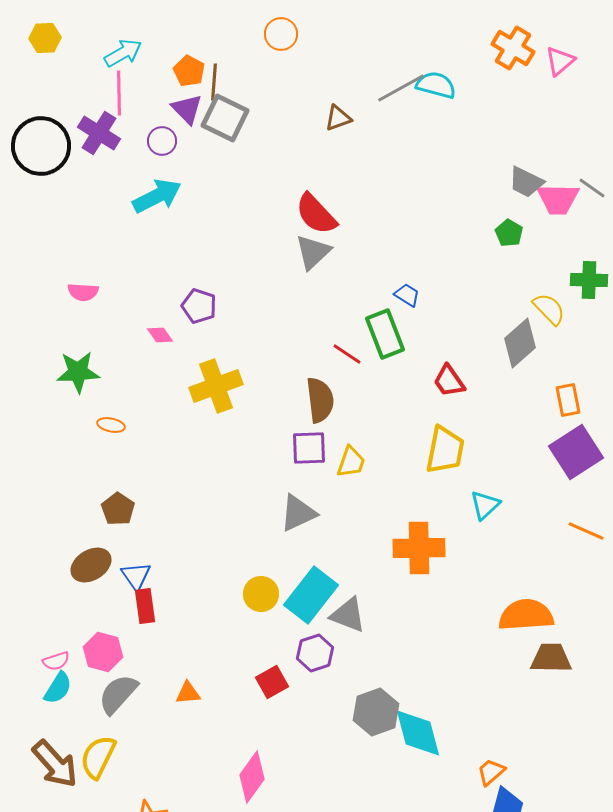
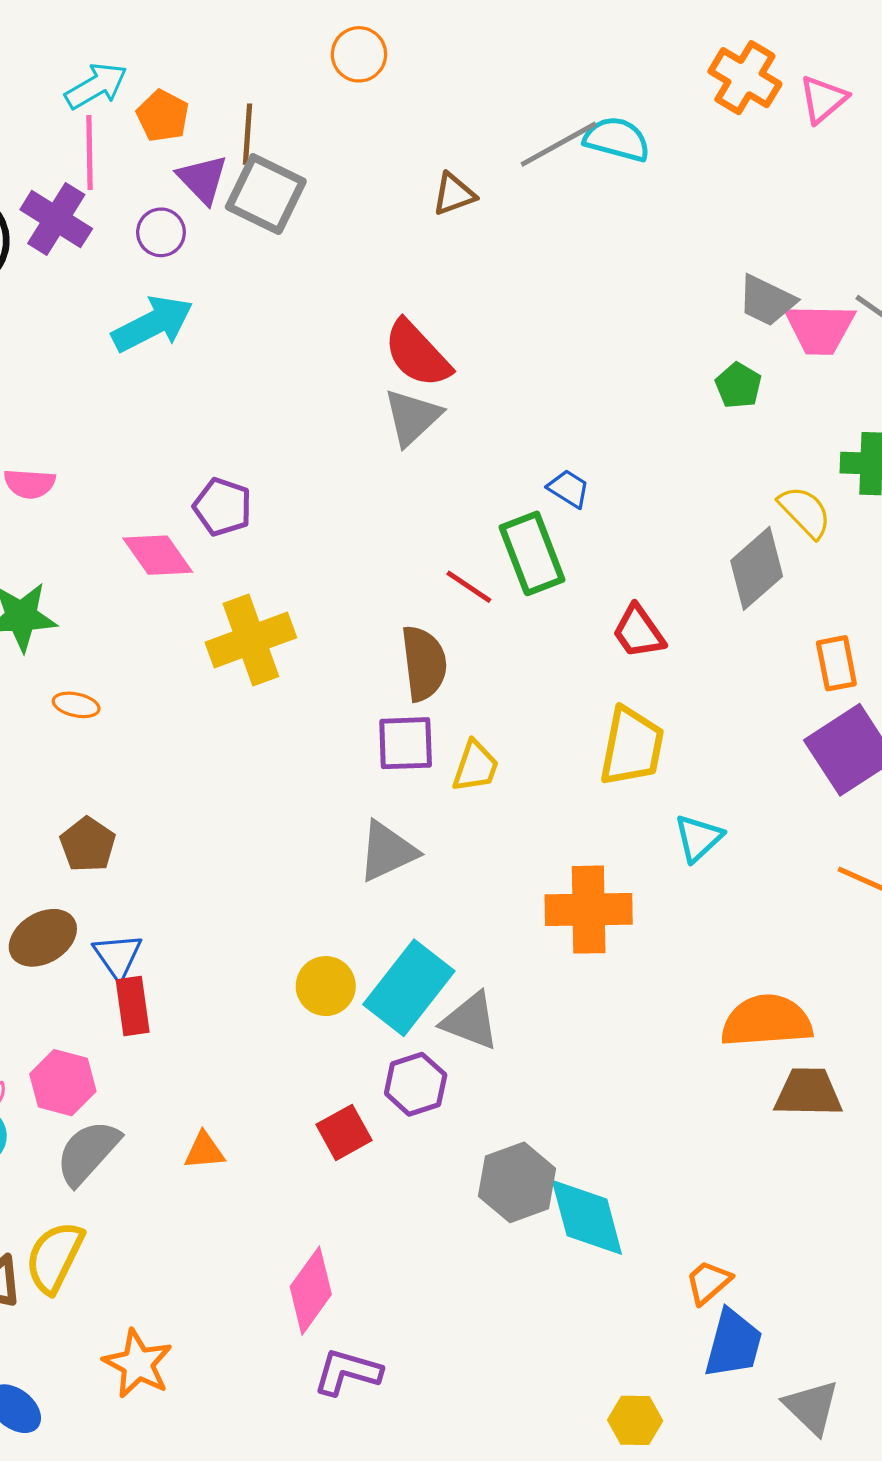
orange pentagon: (189, 71) -> (163, 116), moved
pink diamond: (160, 335) -> (158, 555), size x1.6

